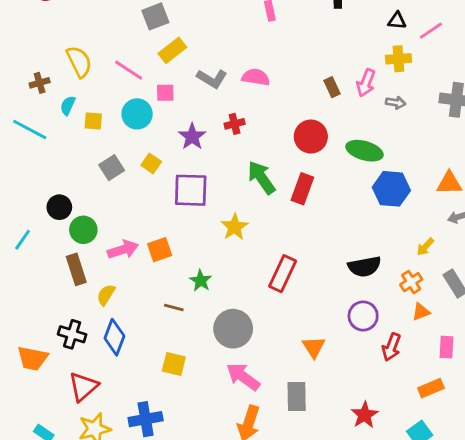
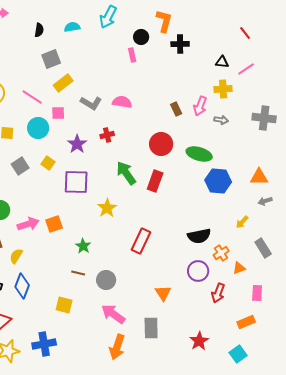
orange cross: (411, 282) -> (221, 253), moved
brown line: (174, 308) -> (78, 273), moved
gray circle: (233, 329) -> (106, 280), size x0.7

